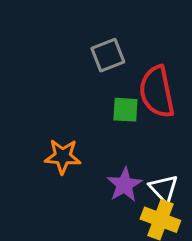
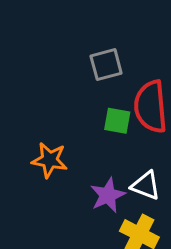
white triangle: (164, 189) -> (146, 185), moved, turned -32

